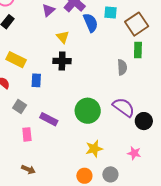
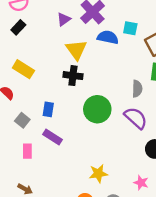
blue semicircle: (91, 23) -> (108, 37), turned -60
yellow triangle: (63, 37) -> (76, 50), size x1.5
blue rectangle: (36, 80) -> (48, 109), moved
purple semicircle: (124, 107) -> (136, 118), moved
green circle: (88, 111) -> (97, 109), moved

